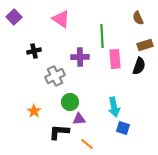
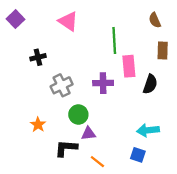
brown rectangle: (145, 45) -> (163, 51), turned -70
purple cross: (80, 57) -> (103, 83), moved
black semicircle: (139, 66) -> (150, 84), moved
cyan arrow: (114, 107) -> (148, 130), moved, turned 96
blue square: (123, 128) -> (138, 155), moved

